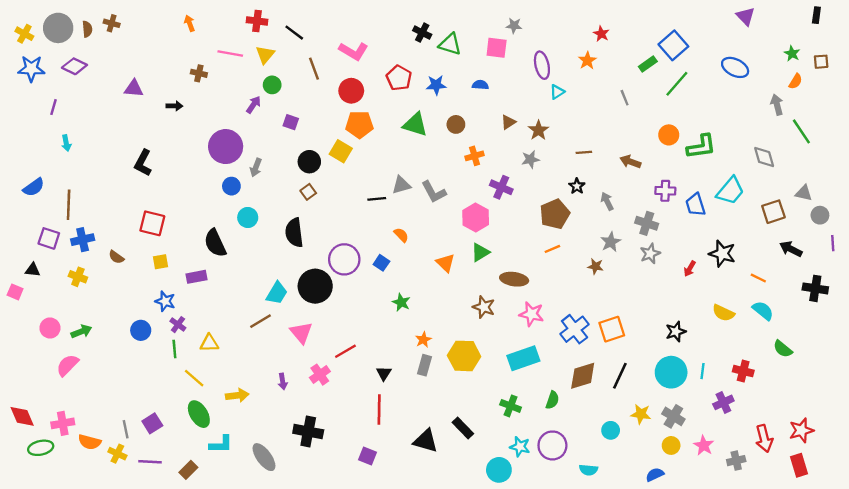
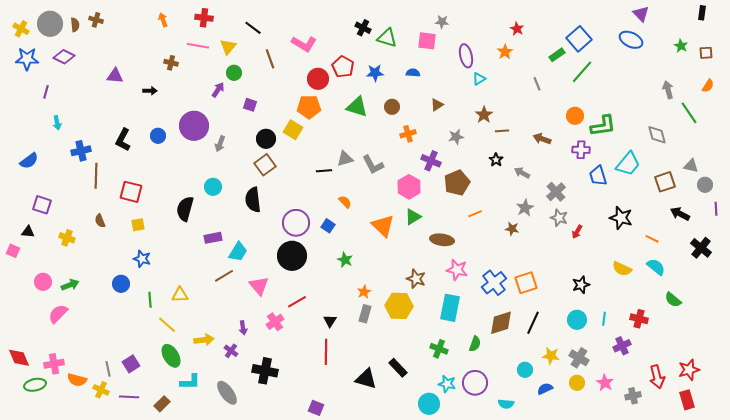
red cross: (257, 21) -> (204, 18), moved
blue ellipse: (735, 67) -> (631, 40), moved
orange semicircle: (796, 81) -> (708, 86), moved
red circle: (351, 91) -> (318, 79), moved
brown star: (538, 130) -> (484, 115), moved
blue circle: (231, 186) -> (158, 136), moved
purple cross: (665, 191) -> (581, 150), moved
brown square: (308, 192) -> (265, 165), size x1.5
gray arrow: (607, 201) -> (522, 173), turned -35
brown line: (69, 205) -> (96, 176), moved
brown pentagon: (555, 214) -> (457, 183), moved
gray cross: (647, 223) -> (556, 192), turned 30
blue cross: (83, 240) -> (81, 151), moved
black semicircle: (215, 243) -> (185, 209), turned 40
gray star: (650, 254) -> (559, 218), turned -30
brown semicircle: (116, 257) -> (100, 221), turned 32
orange triangle: (445, 263) -> (383, 226), size x1.4
red arrow: (690, 269) -> (577, 232), moved
purple rectangle: (197, 277) -> (213, 238), moved
black circle: (315, 286) -> (292, 256), moved
black cross: (815, 288) -> (701, 248), turned 30
brown star: (484, 307) -> (416, 279), moved
purple cross: (178, 325) -> (231, 351), moved
cyan rectangle: (523, 358) -> (450, 308), turned -60
cyan circle: (671, 372) -> (577, 320), size x0.7
purple square: (368, 456) -> (316, 408), moved
blue semicircle: (655, 475) -> (545, 389), moved

